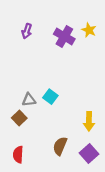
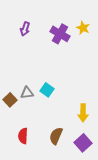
brown square: (19, 118) -> (10, 100), moved
red semicircle: (18, 155) -> (23, 136), moved

